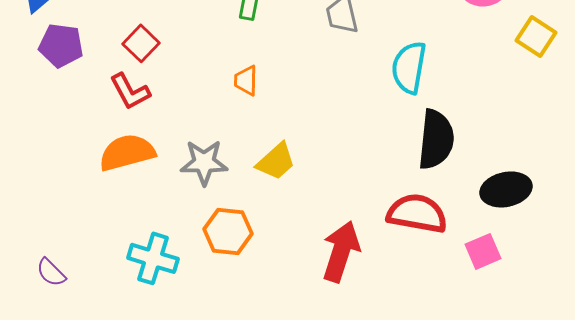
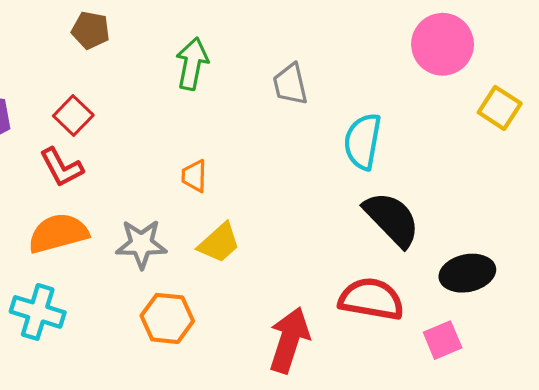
orange trapezoid: (246, 80) -> (194, 176), moved
black semicircle: (436, 139) -> (392, 219), turned -50
cyan cross: (153, 258) -> (38, 312), moved

